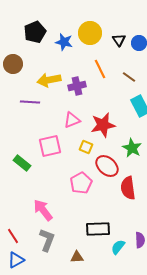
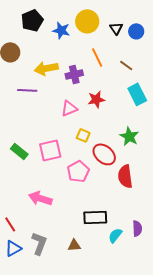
red star: (103, 125) -> (96, 99), moved, size x0.7
pink square: (50, 146) -> (50, 150), moved
pink arrow: (43, 210) -> (40, 198), turned -35
gray L-shape: (47, 240) -> (39, 243), moved

